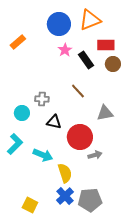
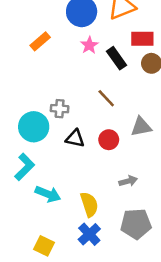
orange rectangle: (18, 42) -> (40, 41), moved
cyan circle: (22, 113) -> (34, 127), size x1.5
red circle: (80, 137) -> (109, 140), moved, size x0.6
cyan arrow: (43, 155) -> (48, 194), moved
gray pentagon: (90, 200) -> (136, 224), moved

